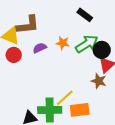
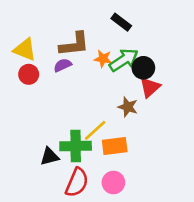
brown L-shape: (28, 25) -> (74, 44), moved
orange star: (63, 43) -> (103, 59), moved
brown star: (99, 81) -> (128, 107), moved

